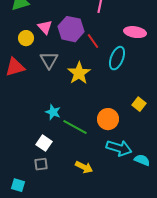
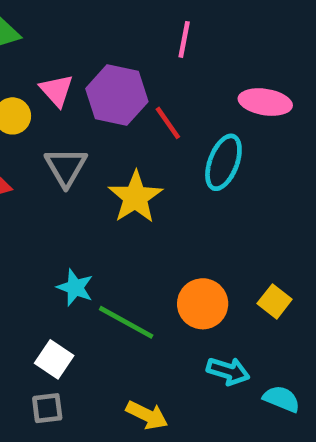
yellow square: (139, 104) -> (275, 301), moved
cyan arrow: (119, 148) -> (228, 371), size x0.7

